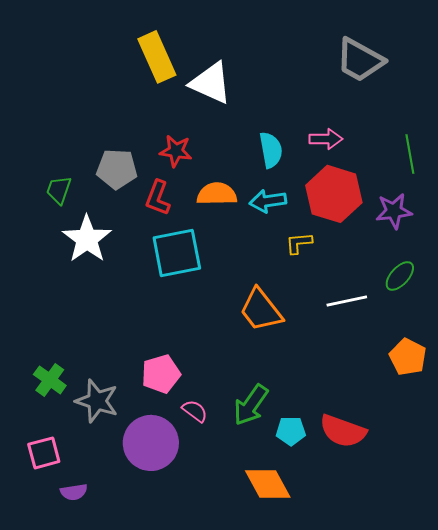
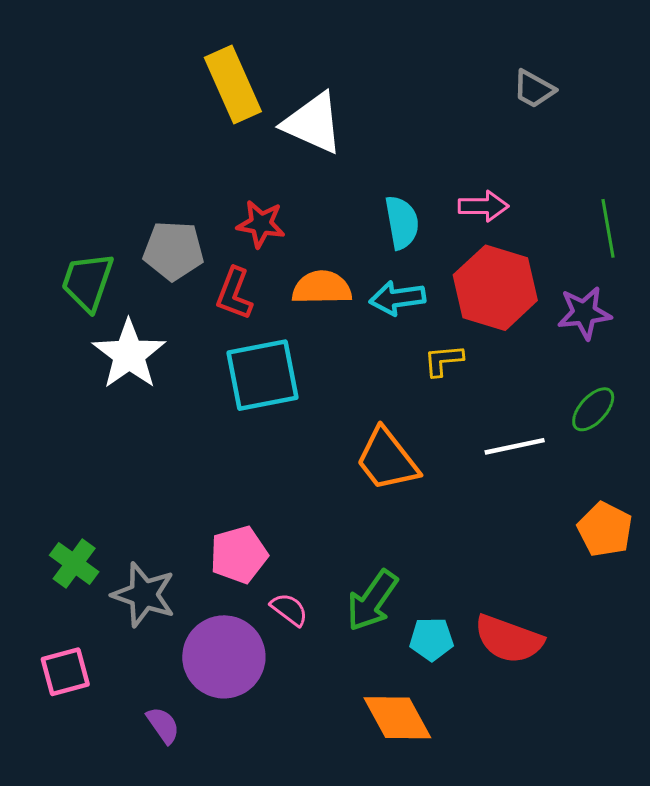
gray trapezoid: (360, 60) -> (534, 89), size x0.6
green trapezoid: (59, 190) -> (87, 282), size x1.4
purple semicircle: (74, 492) -> (163, 725), moved, turned -116

